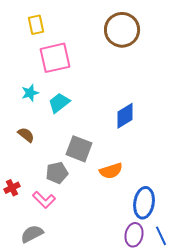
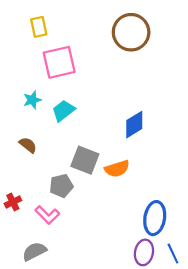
orange semicircle: (111, 171) -> (117, 169), moved

